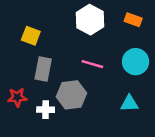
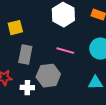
yellow square: (31, 36) -> (15, 28), turned -35

